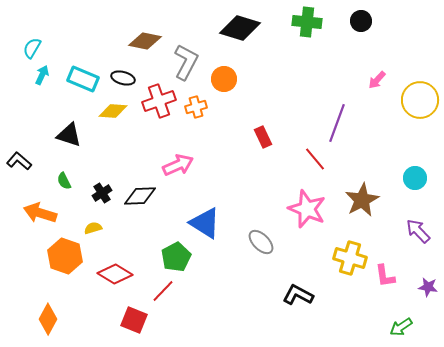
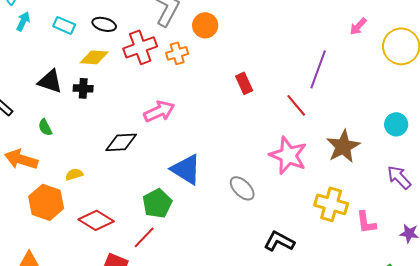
cyan rectangle: (83, 79) -> (64, 25), size x0.7
black cross: (102, 193) -> (83, 88), moved, turned 36

